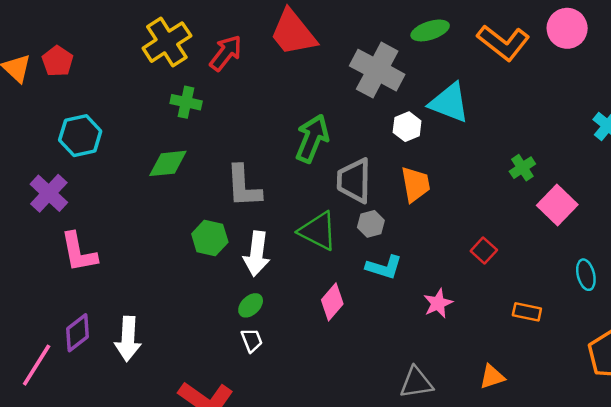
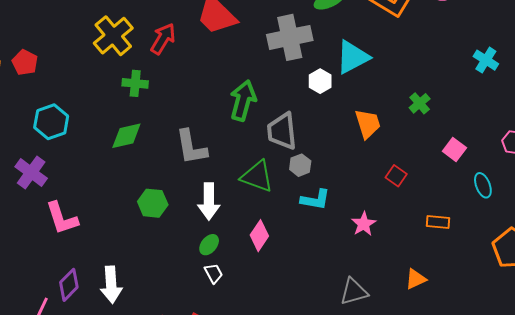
gray cross: (377, 70) -> (290, 37), turned -33
cyan triangle: (449, 103) -> (353, 57), turned -42
orange trapezoid: (415, 184) -> (368, 124), moved
pink square: (557, 205) -> (454, 149), moved, size x0.7
green hexagon: (210, 238) -> (153, 203), moved
pink diamond: (332, 302) -> (259, 236), moved

